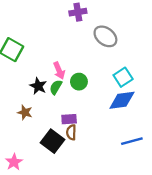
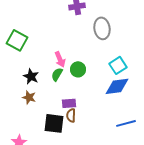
gray ellipse: (105, 36) -> (102, 28), turned 45
black star: (38, 86) -> (31, 76), moved
black square: (52, 141) -> (54, 123), turned -30

